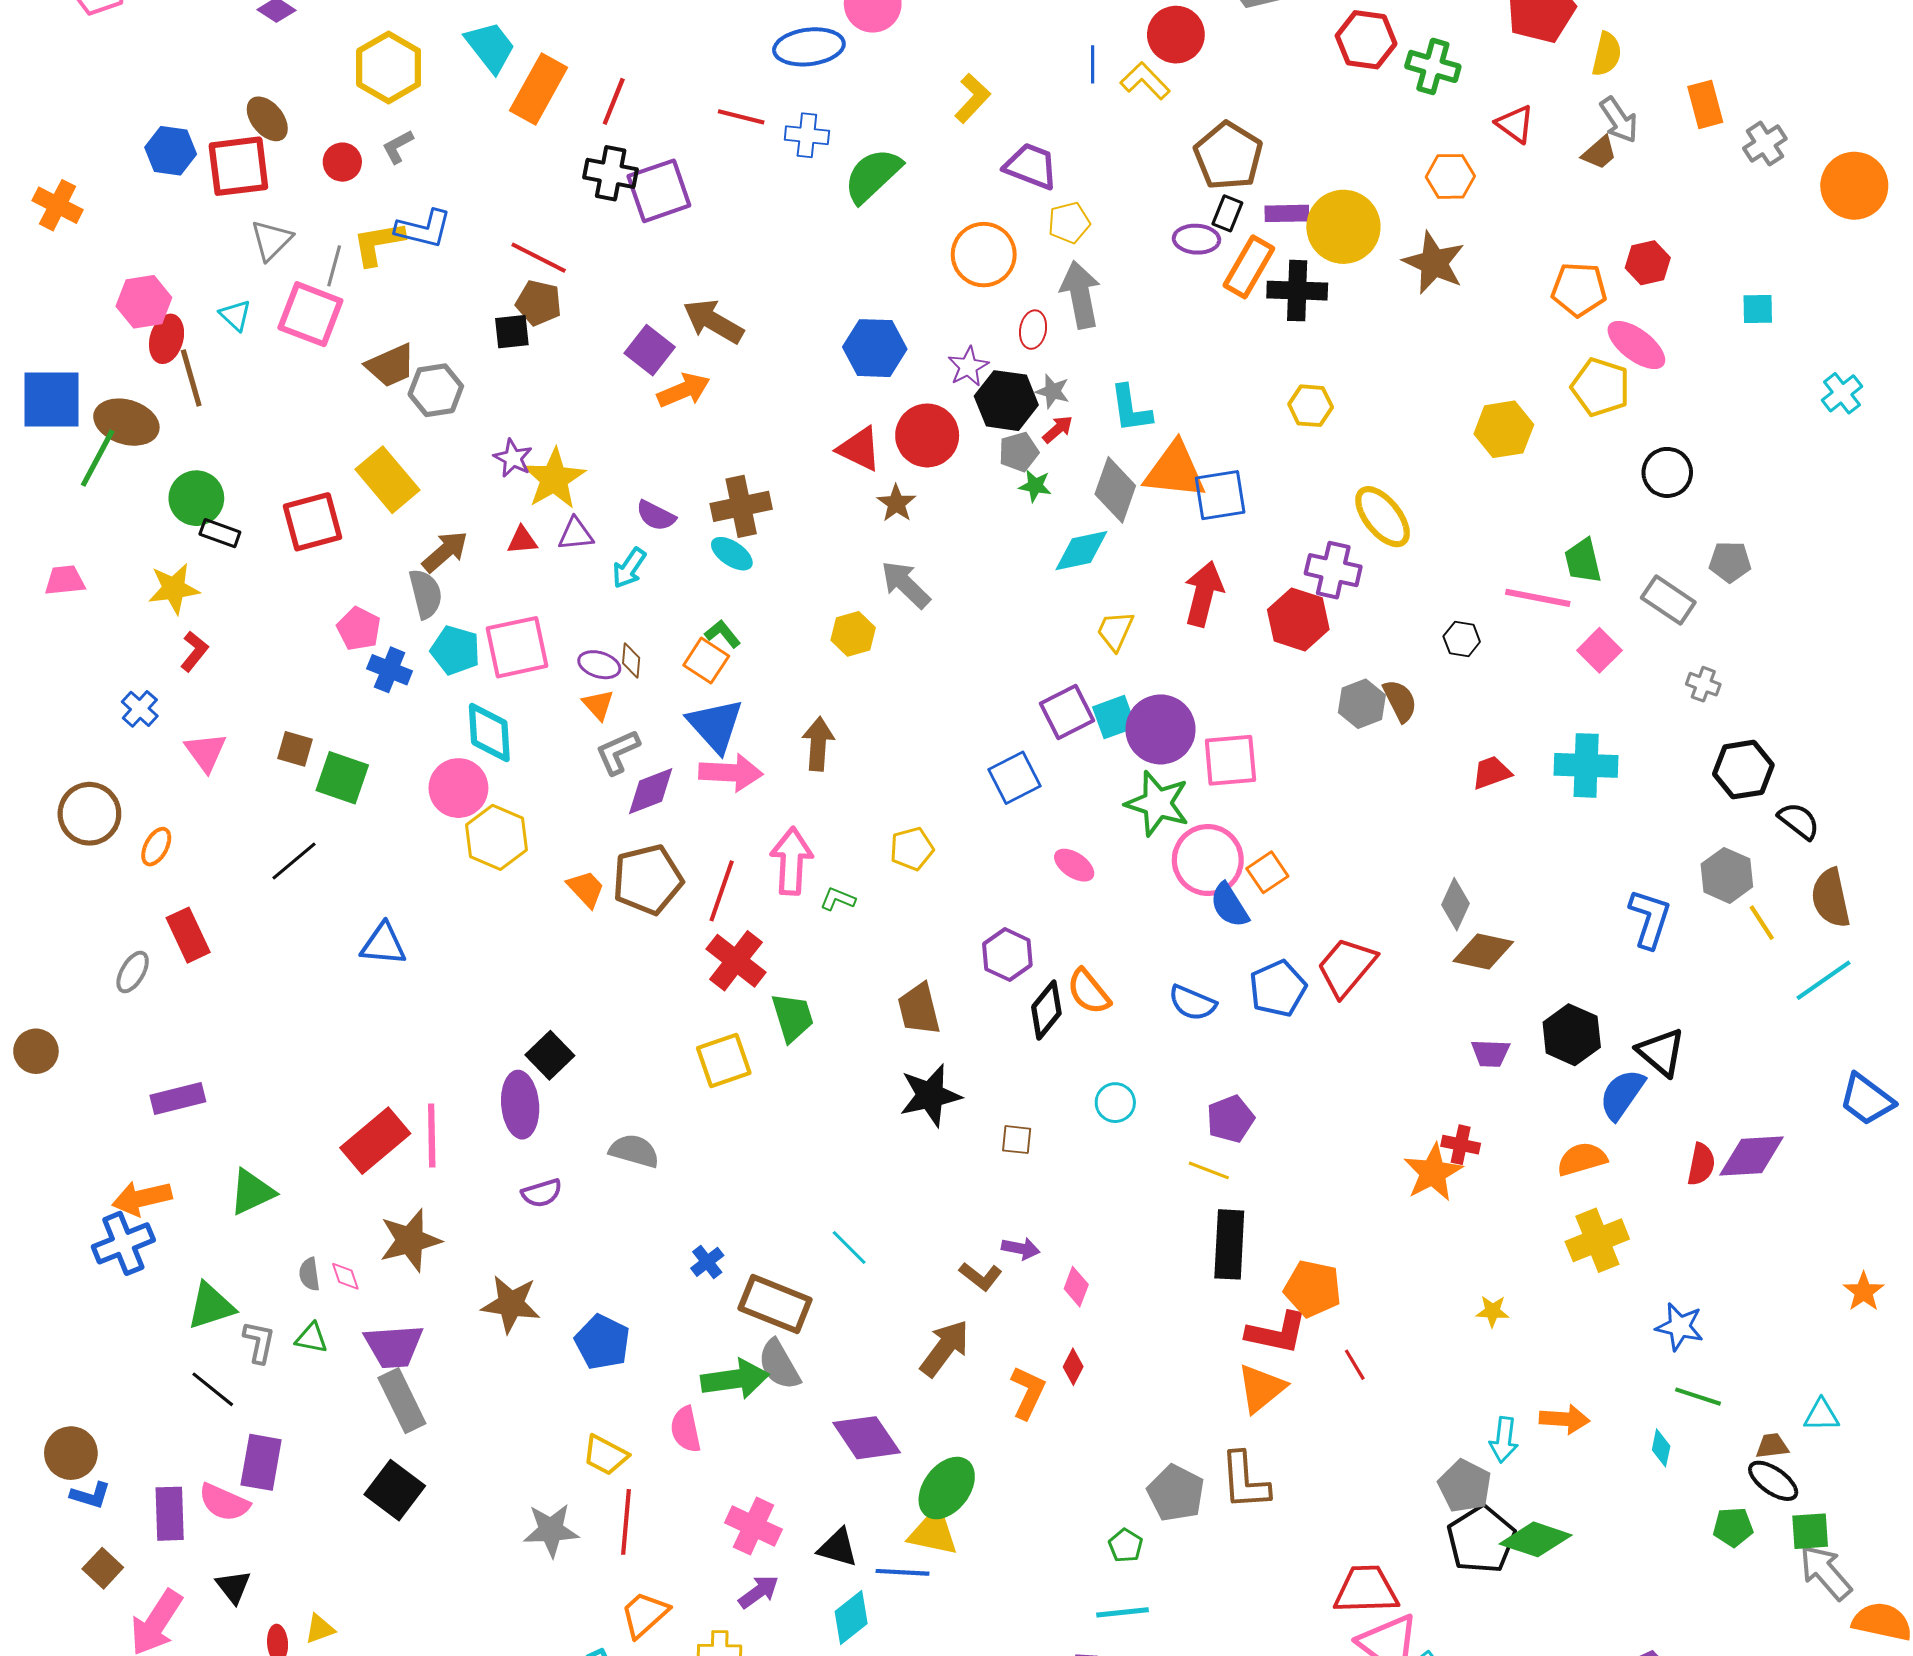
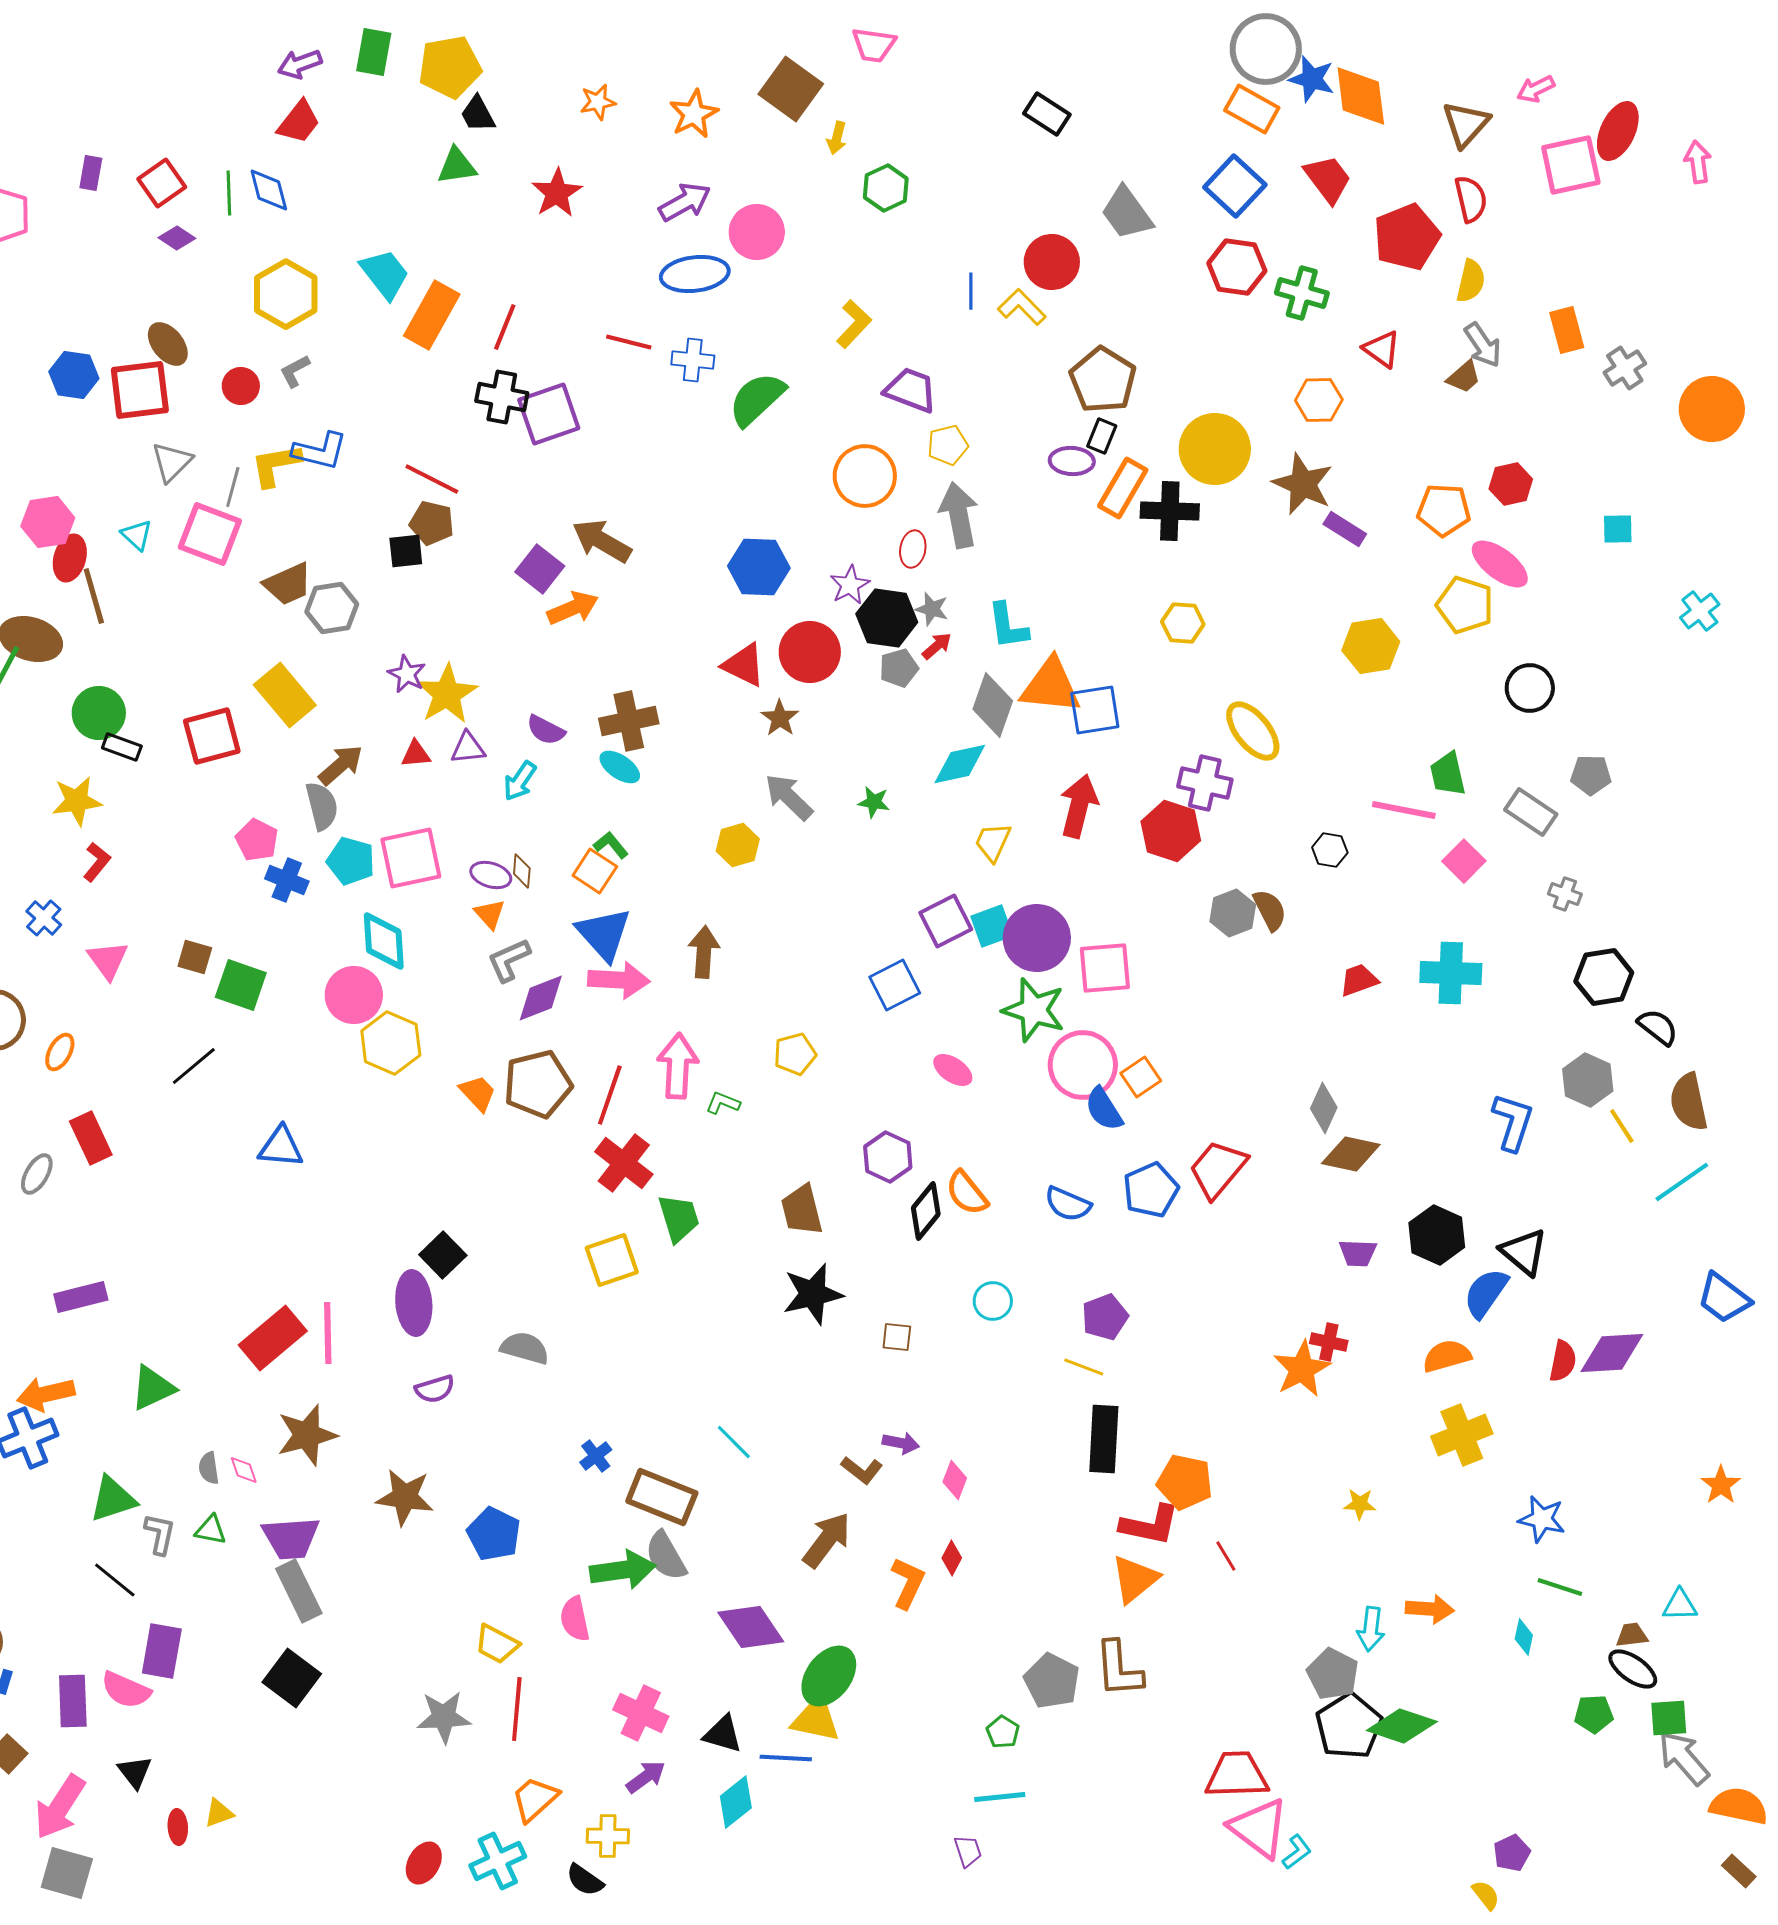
purple rectangle: (1287, 213) -> (1345, 529), moved, turned 33
green star: (1035, 486) -> (874, 802), moved

